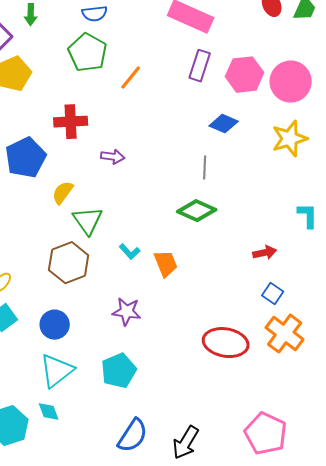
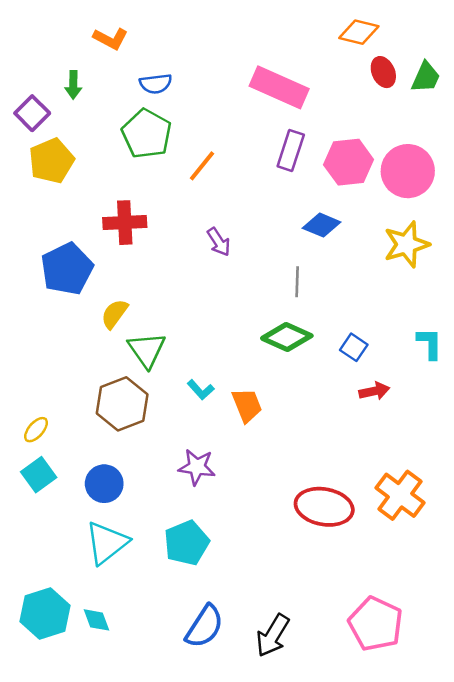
purple arrow: (113, 157) -> (219, 242), moved, turned 50
blue square: (273, 294) -> (354, 347), moved
cyan diamond: (49, 412) -> (96, 620), moved

